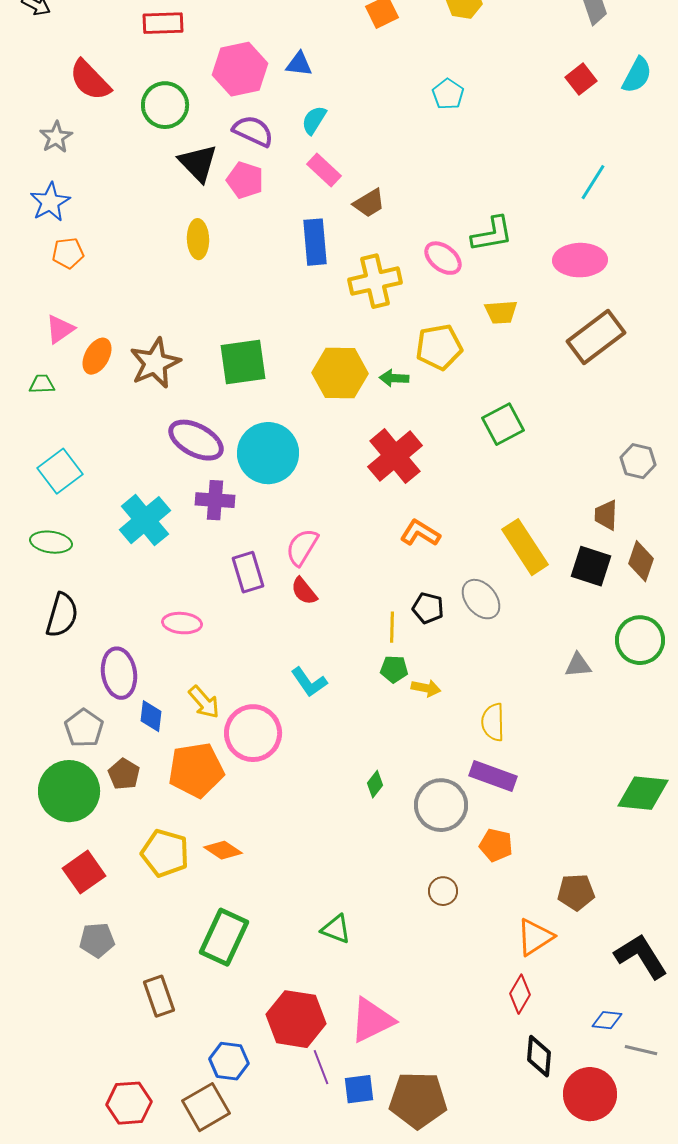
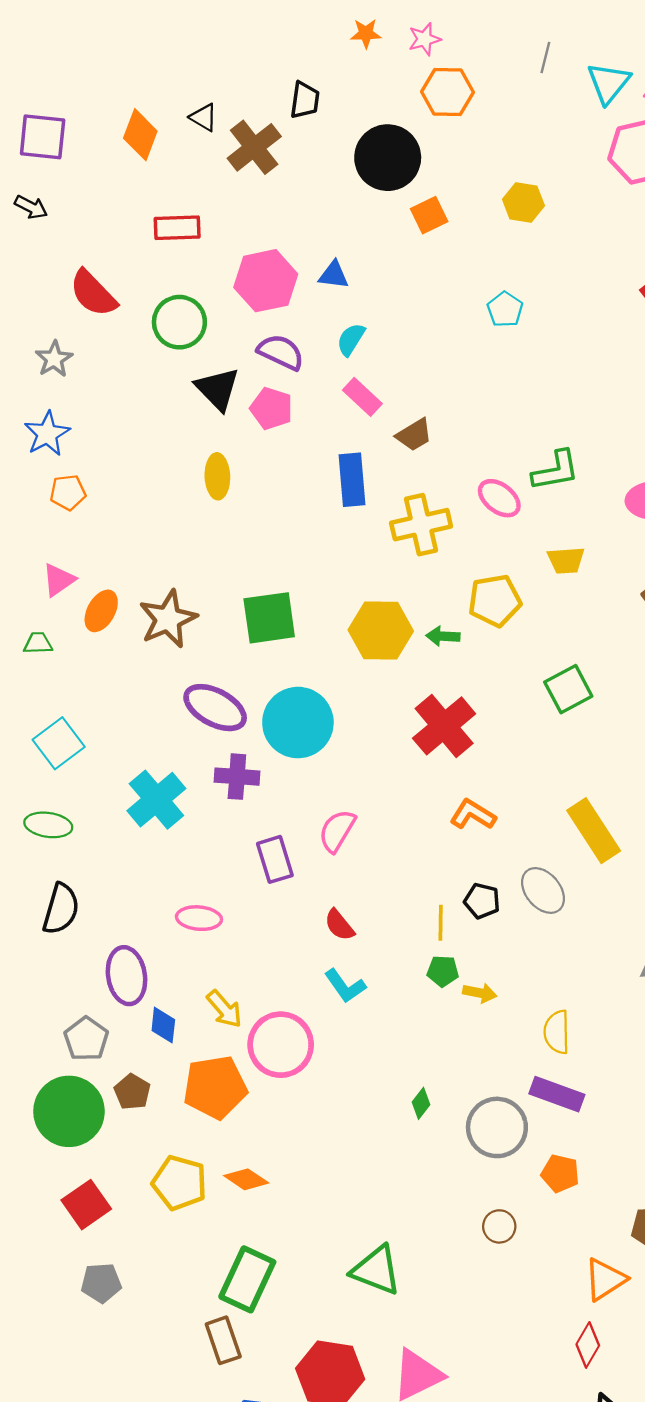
red semicircle: (304, 591) -> (339, 925), moved
green triangle: (336, 929) -> (376, 1270), size x1.5
brown rectangle: (159, 996) -> (223, 1340), moved

